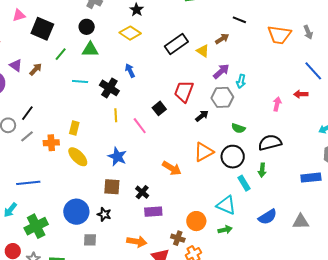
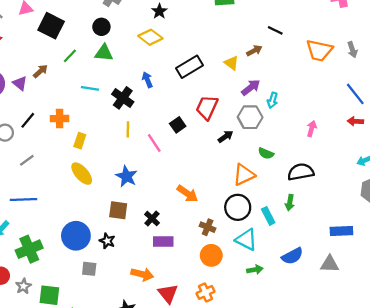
black rectangle: (176, 44) -> (190, 67), moved
purple triangle: (16, 65) -> (20, 83), moved
red arrow: (301, 94) -> (355, 121), moved
gray line: (27, 136) -> (27, 160), moved
orange cross: (51, 143) -> (60, 119), moved
orange triangle: (204, 152) -> (244, 175), moved
black circle: (233, 157) -> (238, 207), moved
blue rectangle: (311, 178) -> (341, 231), moved
green arrow: (225, 230) -> (255, 270), moved
brown cross: (178, 238) -> (208, 227), moved

